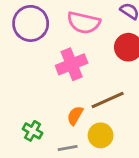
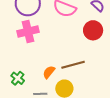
pink cross: (72, 64) -> (28, 31), moved

